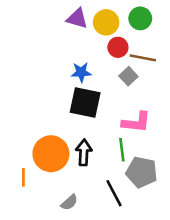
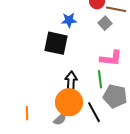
black square: (85, 102) -> (56, 43), moved
orange circle: (51, 154) -> (69, 102), moved
orange line: (23, 177) -> (27, 113), moved

